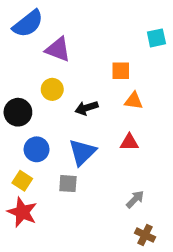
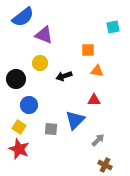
blue triangle: (82, 152) -> (75, 120), moved

